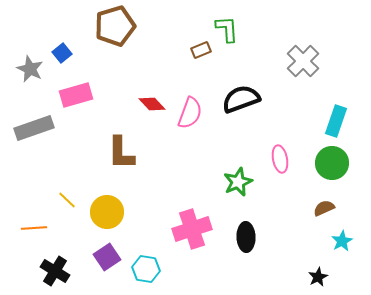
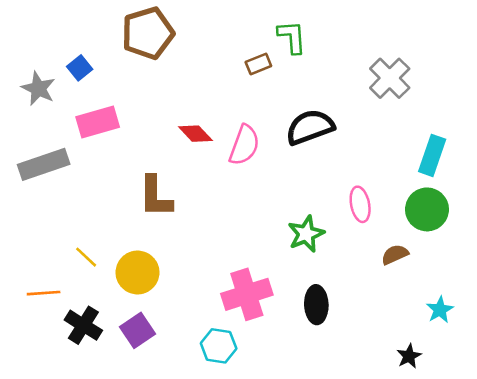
brown semicircle: (324, 208) -> (395, 254), moved
cyan hexagon: (146, 269) -> (219, 346), moved
black cross: (55, 271) -> (83, 325), moved

